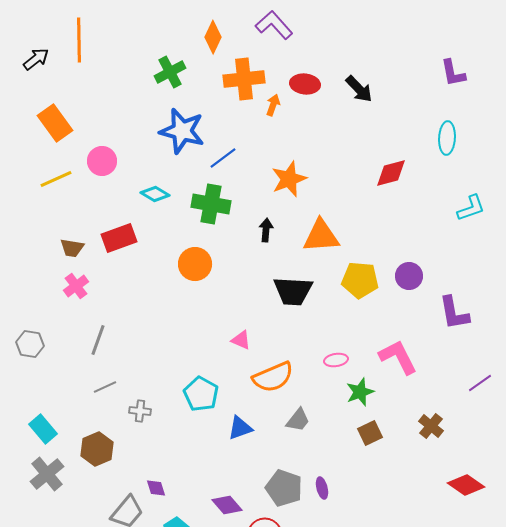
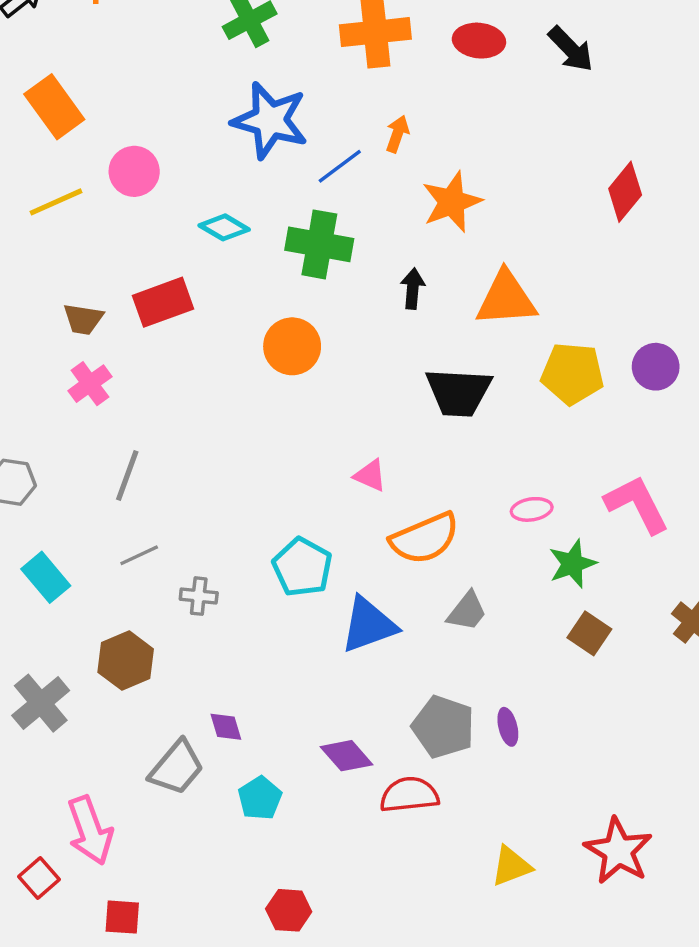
orange arrow: (273, 105) -> (397, 134), moved
red diamond: (391, 173) -> (625, 192), turned -36
blue triangle: (240, 428) -> (369, 625), size x1.4
cyan rectangle: (43, 429) -> (46, 577), moved
brown square: (370, 433) -> (589, 633), turned -30

